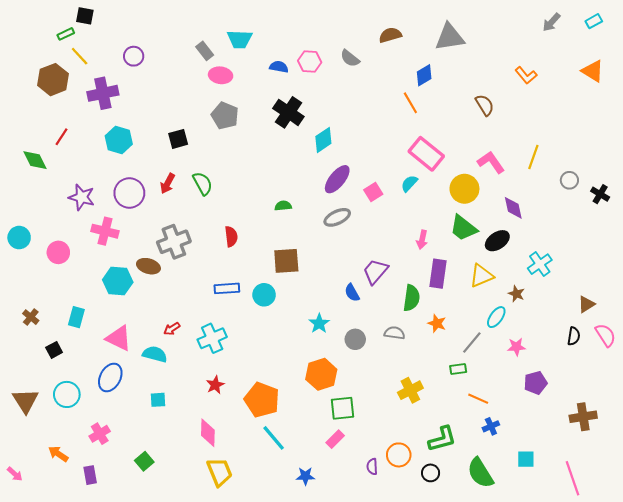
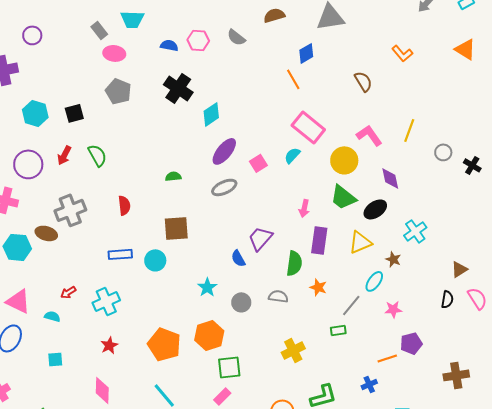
cyan hexagon: (119, 140) -> (35, 113), moved
cyan semicircle: (155, 354) -> (52, 316), size x0.7
orange line: (478, 399) -> (387, 358), moved, turned -42
orange pentagon: (262, 400) -> (164, 344), moved

